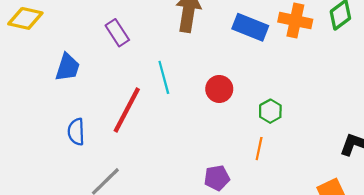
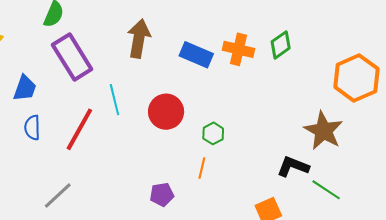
purple rectangle: (117, 33) -> (72, 57), size x1.8
red circle: (219, 89) -> (166, 112), size x1.4
blue semicircle: (76, 132) -> (32, 128), moved

